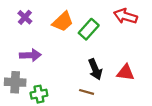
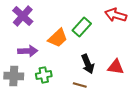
purple cross: (25, 17) -> (23, 16), size x1.5
orange trapezoid: (63, 22) -> (58, 38), moved
green cross: (39, 94) -> (44, 75), moved

